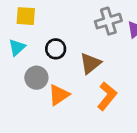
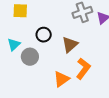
cyan triangle: (17, 47) -> (14, 44), moved
orange triangle: (59, 95) -> (61, 79), moved

